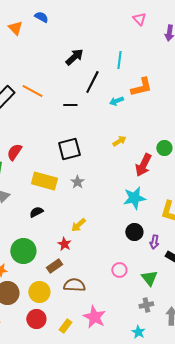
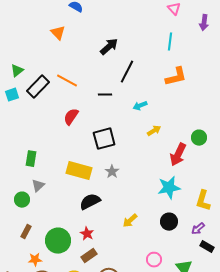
orange triangle: (15, 28) -> (58, 33), moved
cyan line: (119, 60) -> (170, 42), moved
cyan arrow: (116, 101) -> (140, 106), moved
red semicircle: (14, 152) -> (71, 117), moved
black semicircle: (36, 212) -> (90, 202), moved, size x1.5
yellow arrow: (78, 225) -> (130, 221), moved
purple arrow: (154, 242) -> (198, 229), moved, turned 40
red star: (64, 244) -> (87, 234), moved

